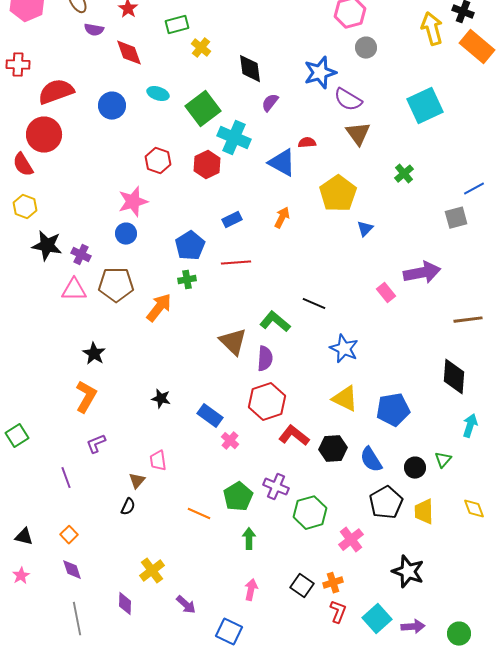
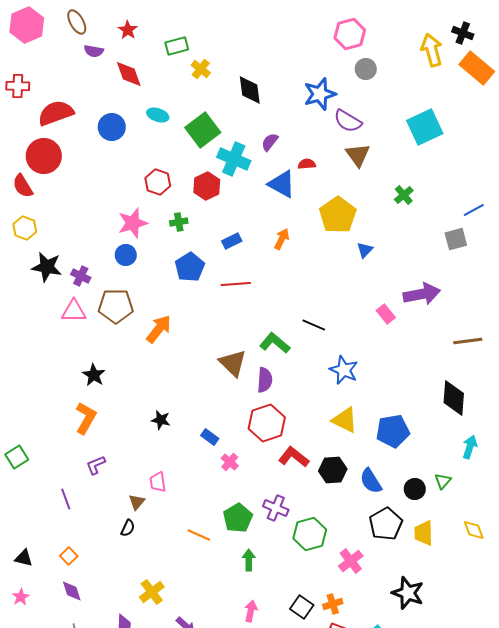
purple semicircle: (270, 103) -> (270, 142), moved
green cross: (187, 280) -> (179, 222), moved
blue rectangle: (210, 416) -> (210, 437), size x0.7

